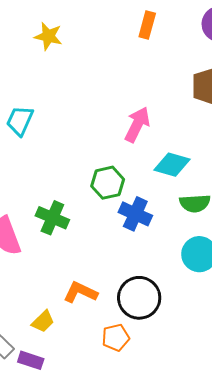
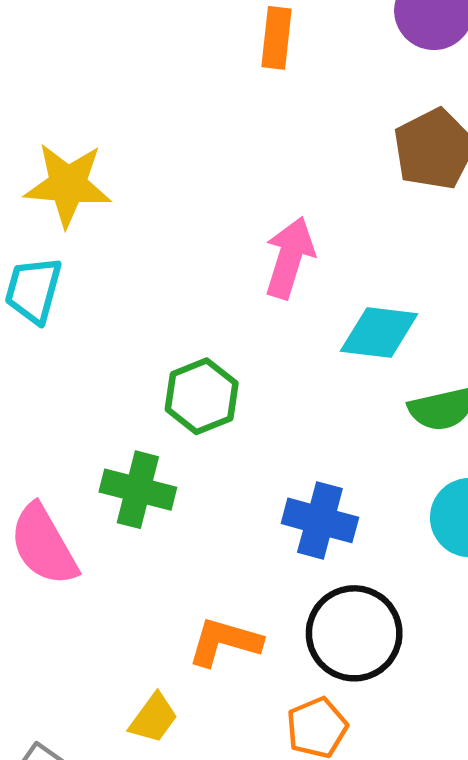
yellow star: (48, 36) -> (68, 185), moved, size x1.4
green hexagon: (108, 183) -> (202, 396), moved
blue cross: (135, 214) -> (320, 520), moved

